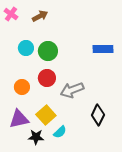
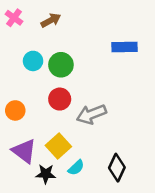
blue rectangle: (103, 49) -> (124, 47), moved
orange circle: (22, 87) -> (15, 110), moved
black diamond: (98, 115) -> (117, 168), moved
purple triangle: (19, 119) -> (24, 151), turned 50

